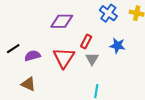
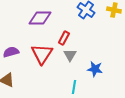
blue star: (117, 46) -> (95, 69), moved

